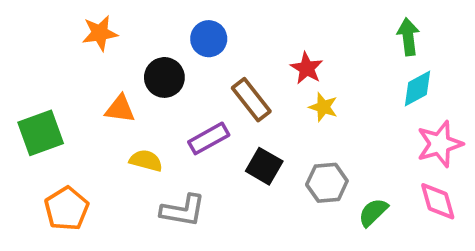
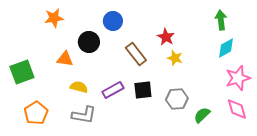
purple rectangle: (209, 138) -> (113, 90), moved
black square: (264, 166) -> (143, 90), turned -36
gray L-shape: (183, 210) -> (84, 115), moved

